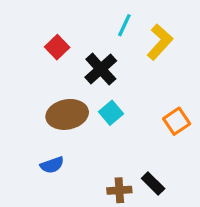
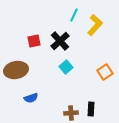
red square: (57, 47) -> (34, 41), moved, turned 32
brown ellipse: (67, 114) -> (16, 70), moved
black rectangle: (153, 184) -> (91, 109), turned 48

